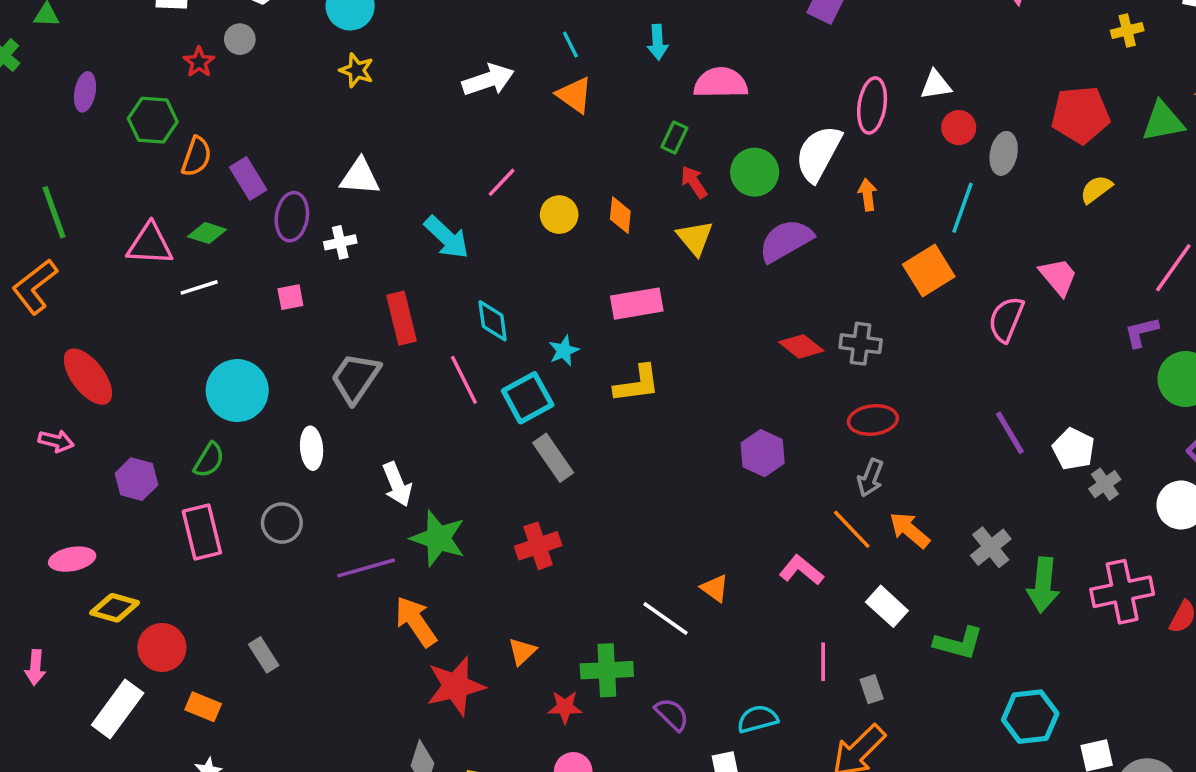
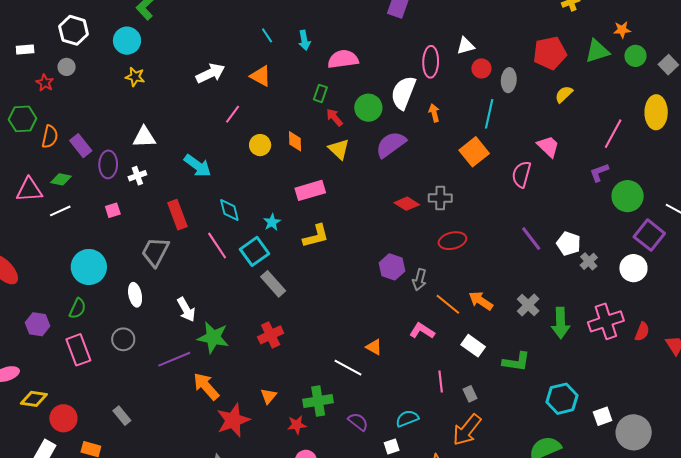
cyan line: (570, 45) -> (267, 35), moved
pink line: (502, 182) -> (233, 114), moved
gray arrow: (870, 478) -> (419, 280), moved

